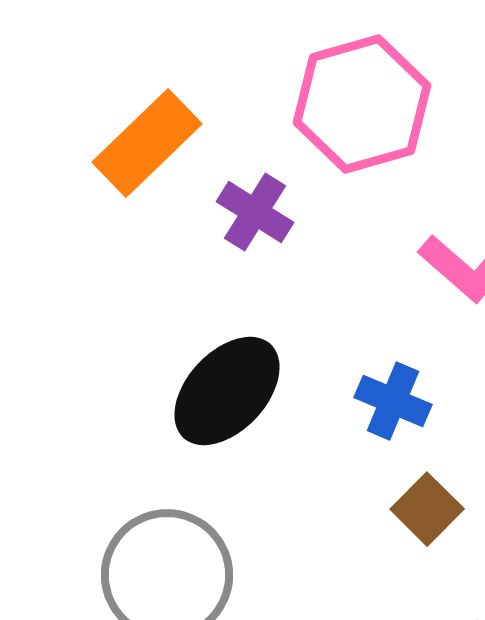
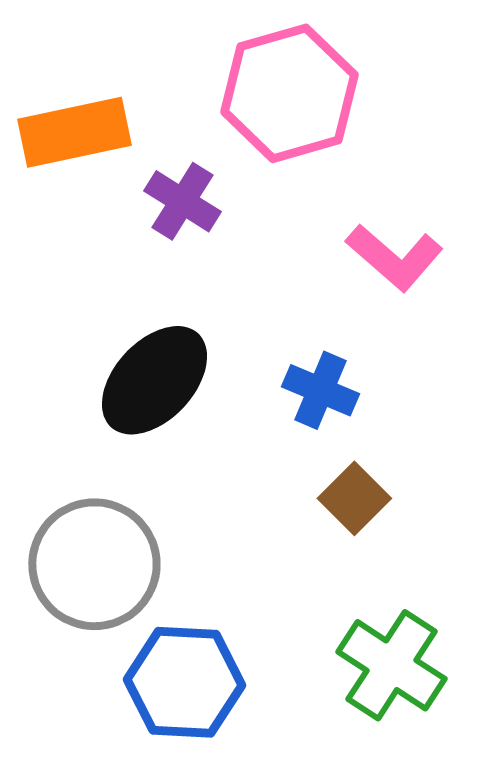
orange rectangle: (147, 143) -> (74, 132), turned 32

